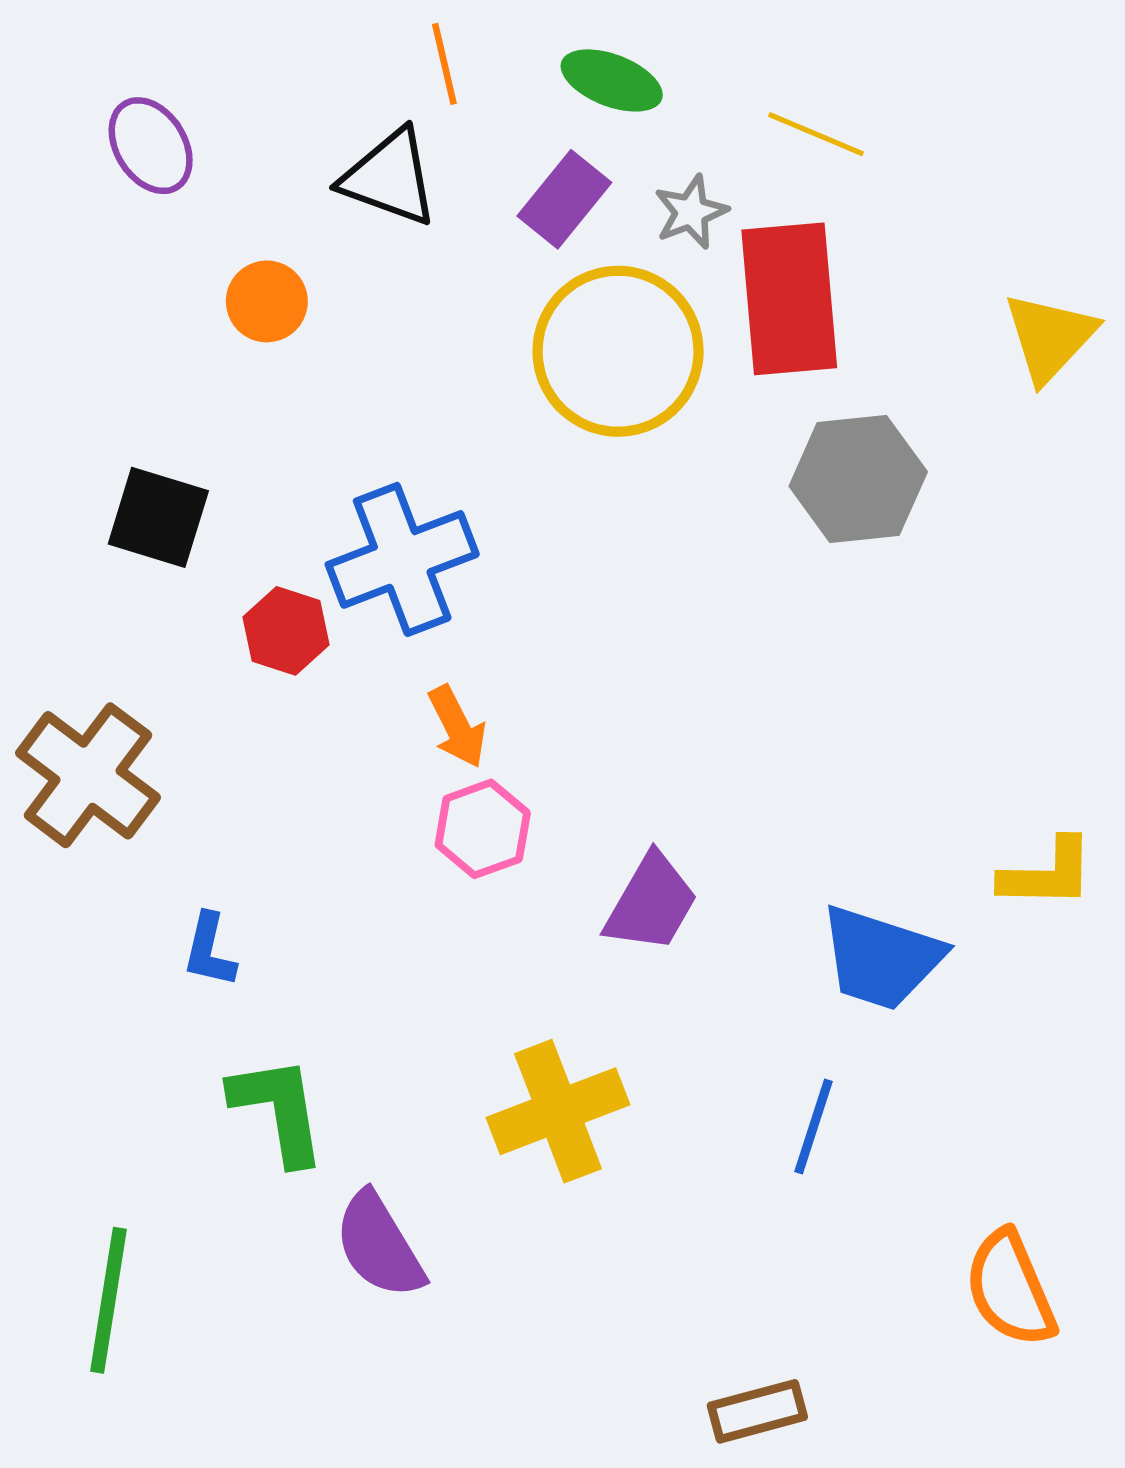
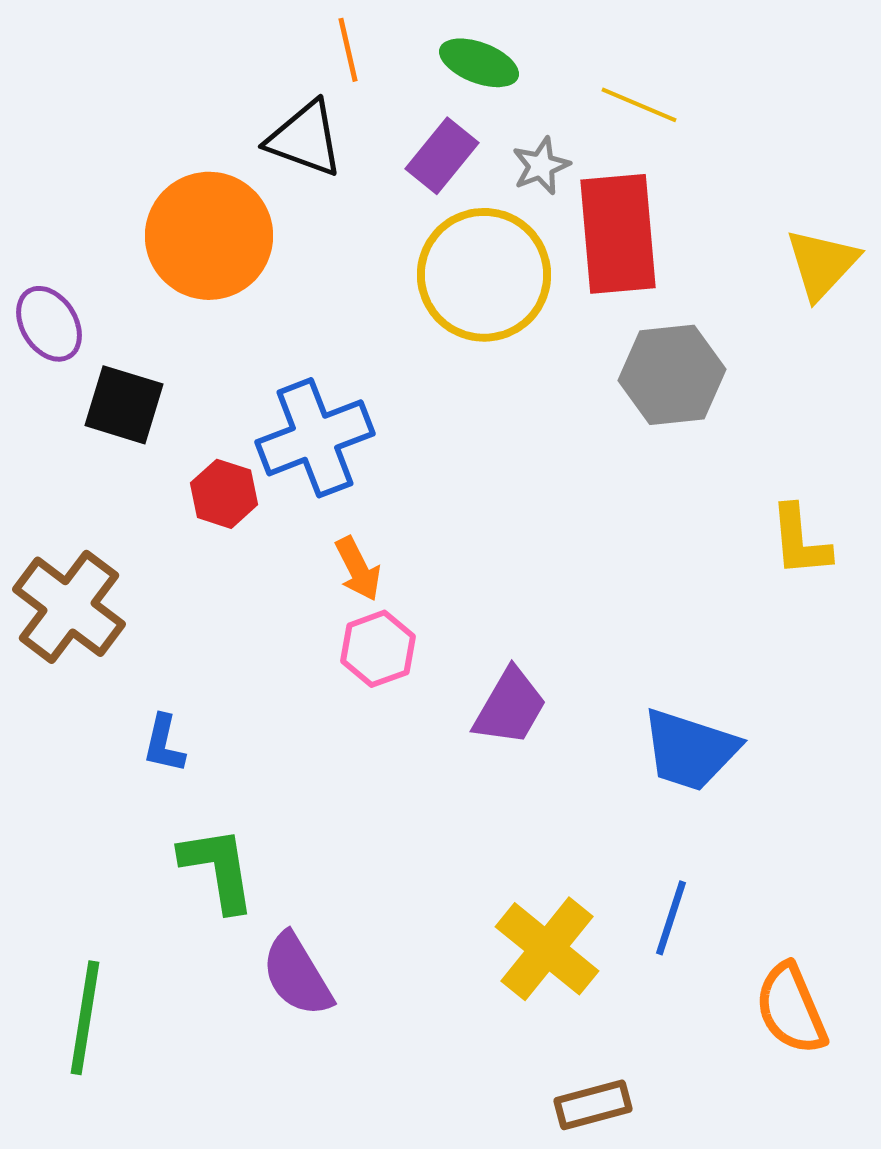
purple ellipse: (151, 146) -> (49, 324), moved
orange circle: (267, 301) -> (209, 236), size x2.0
yellow L-shape: (1047, 874) -> (800, 541), moved, turned 84
yellow cross: (558, 1111) -> (547, 949), moved, turned -30
blue line: (813, 1126) -> (671, 918), moved

